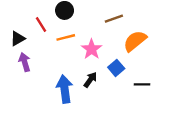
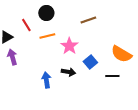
orange semicircle: (135, 41) -> (121, 54), moved, turned -110
black arrow: (90, 80) -> (68, 72), turned 64
blue arrow: (65, 89) -> (46, 80), size x0.7

